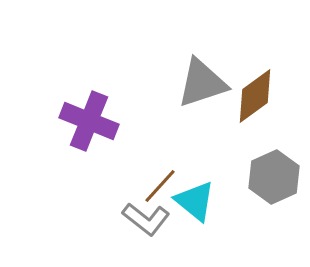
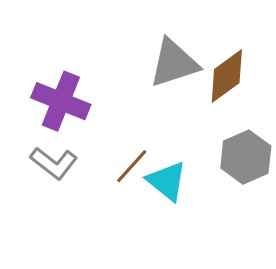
gray L-shape: (146, 219) -> (54, 163), moved

